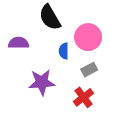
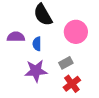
blue semicircle: (64, 51) -> (37, 44), moved
gray rectangle: (89, 70) -> (66, 63), moved

